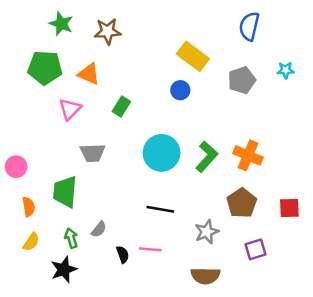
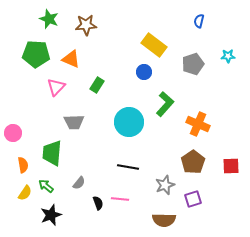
blue semicircle: (249, 26) -> (199, 21), size x0.6
green L-shape: (207, 157) -> (165, 104), moved
green arrow: (71, 238) -> (46, 186), moved, turned -35
purple square: (256, 249) -> (193, 199), moved

